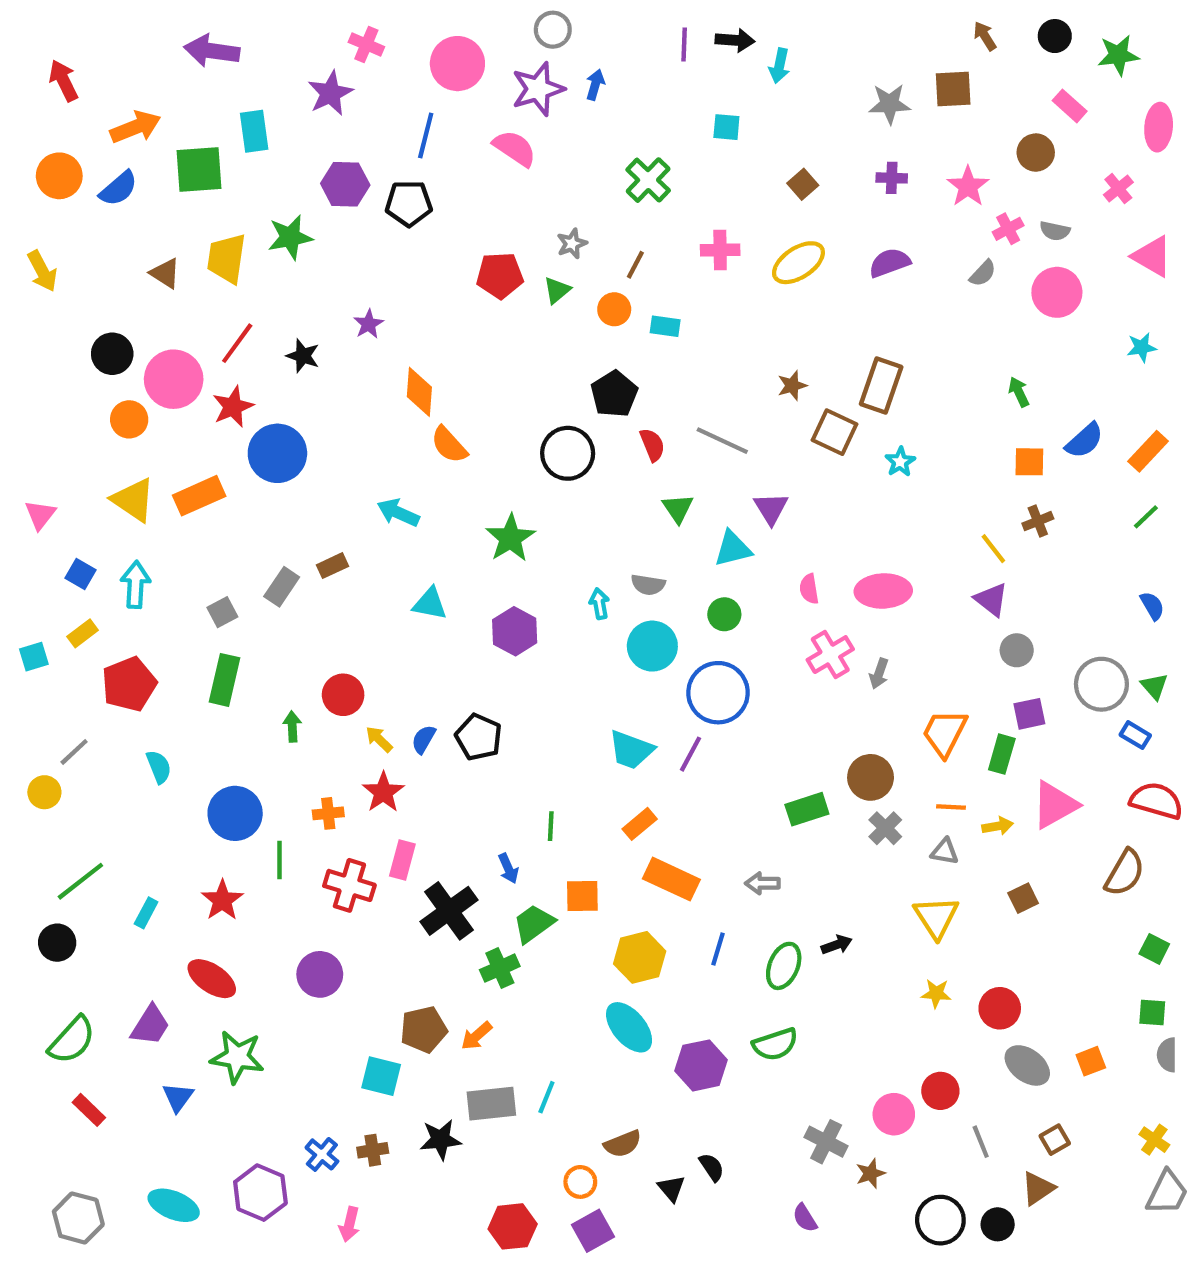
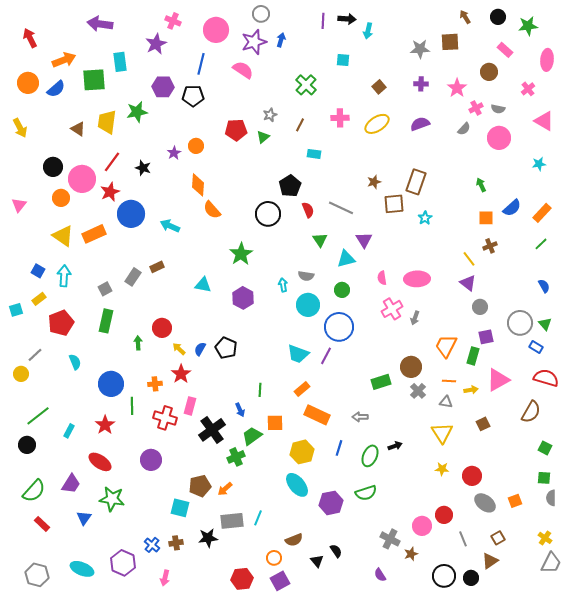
orange circle: (614, 309) -> (196, 146), moved
brown square: (835, 432) -> (394, 204), turned -30
cyan arrow: (398, 513) -> (170, 226), moved
pink triangle: (40, 515) -> (19, 205), moved

